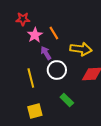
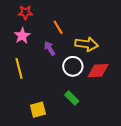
pink star: (35, 35) -> (22, 36), moved
white circle: (57, 70) -> (73, 66), moved
yellow line: (31, 78) -> (19, 68), moved

